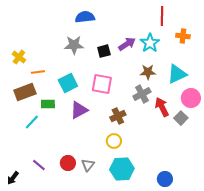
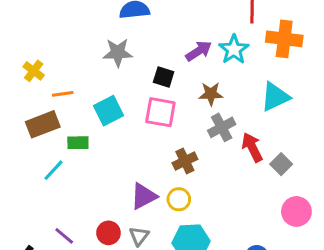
orange cross: (183, 36) -> (284, 39), size x1.6
black square: (104, 51) -> (164, 77), moved, turned 32
brown star: (148, 72) -> (211, 94), moved
pink circle: (191, 98) -> (296, 211), moved
purple triangle: (79, 110) -> (144, 196), moved

